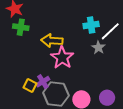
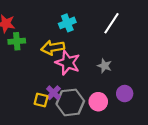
cyan cross: (91, 25) -> (67, 23), moved
gray star: (98, 48) -> (105, 66), moved

